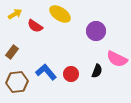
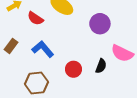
blue L-shape: (46, 72) -> (43, 49), moved
brown hexagon: (17, 82) -> (36, 83), moved

